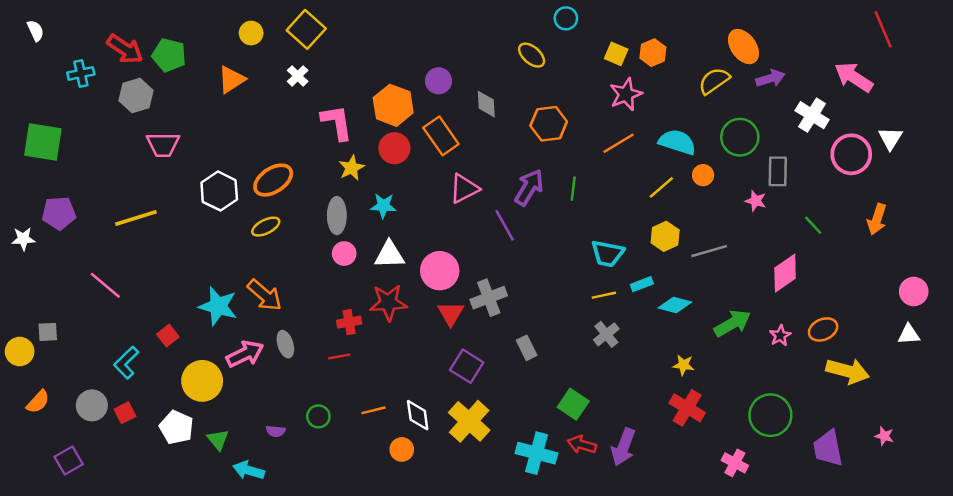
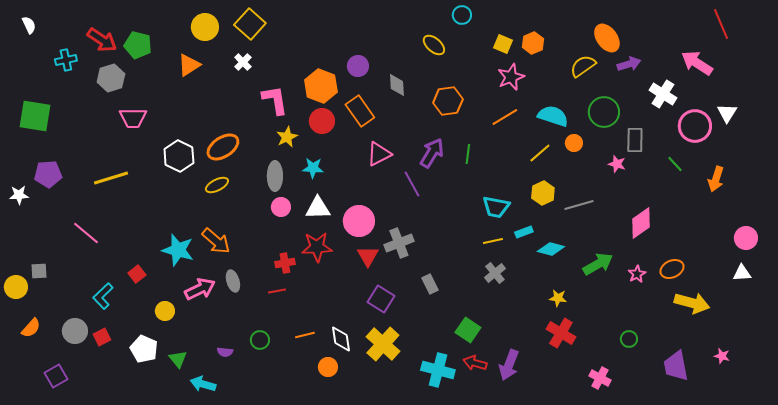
yellow circle: (251, 33) -> (205, 27), size x1.4
green line: (813, 225) -> (675, 164), moved
yellow circle: (202, 381) -> (165, 311), size x0.6
green circle: (770, 415) -> (629, 339), size x0.5

